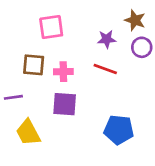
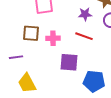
purple square: (65, 104) -> (69, 62), moved

